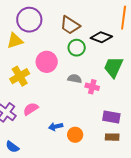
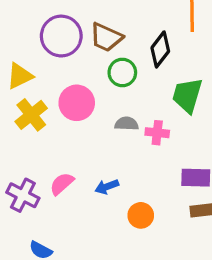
purple circle: (29, 20) -> (61, 36), moved
black diamond: (101, 37) -> (160, 49), turned -65
yellow cross: (20, 76) -> (31, 115), moved
blue arrow: (56, 127) -> (107, 187), moved

